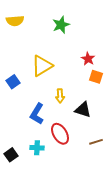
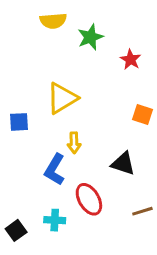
yellow semicircle: (15, 21) -> (53, 21), moved
red star: (88, 59) -> (131, 59), moved
blue square: (13, 82) -> (19, 122), turned 32
yellow arrow: (60, 96) -> (74, 143), moved

